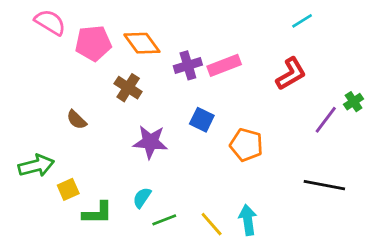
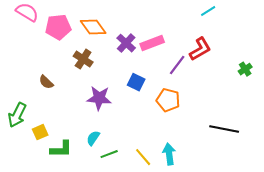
purple cross: (188, 65) -> (126, 43), turned -30
purple line: (326, 120) -> (177, 65), moved
green arrow: (36, 166) -> (17, 115), turned 130

